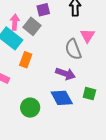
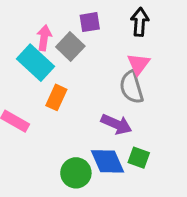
pink triangle: (88, 36) -> (138, 64), moved
green square: (89, 94) -> (139, 158), moved
green circle: (30, 108) -> (76, 173), moved

